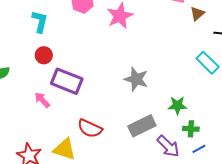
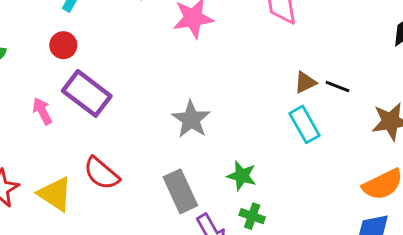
brown triangle: (197, 14) -> (305, 82), moved
gray rectangle: (142, 126) -> (180, 191), turned 76

